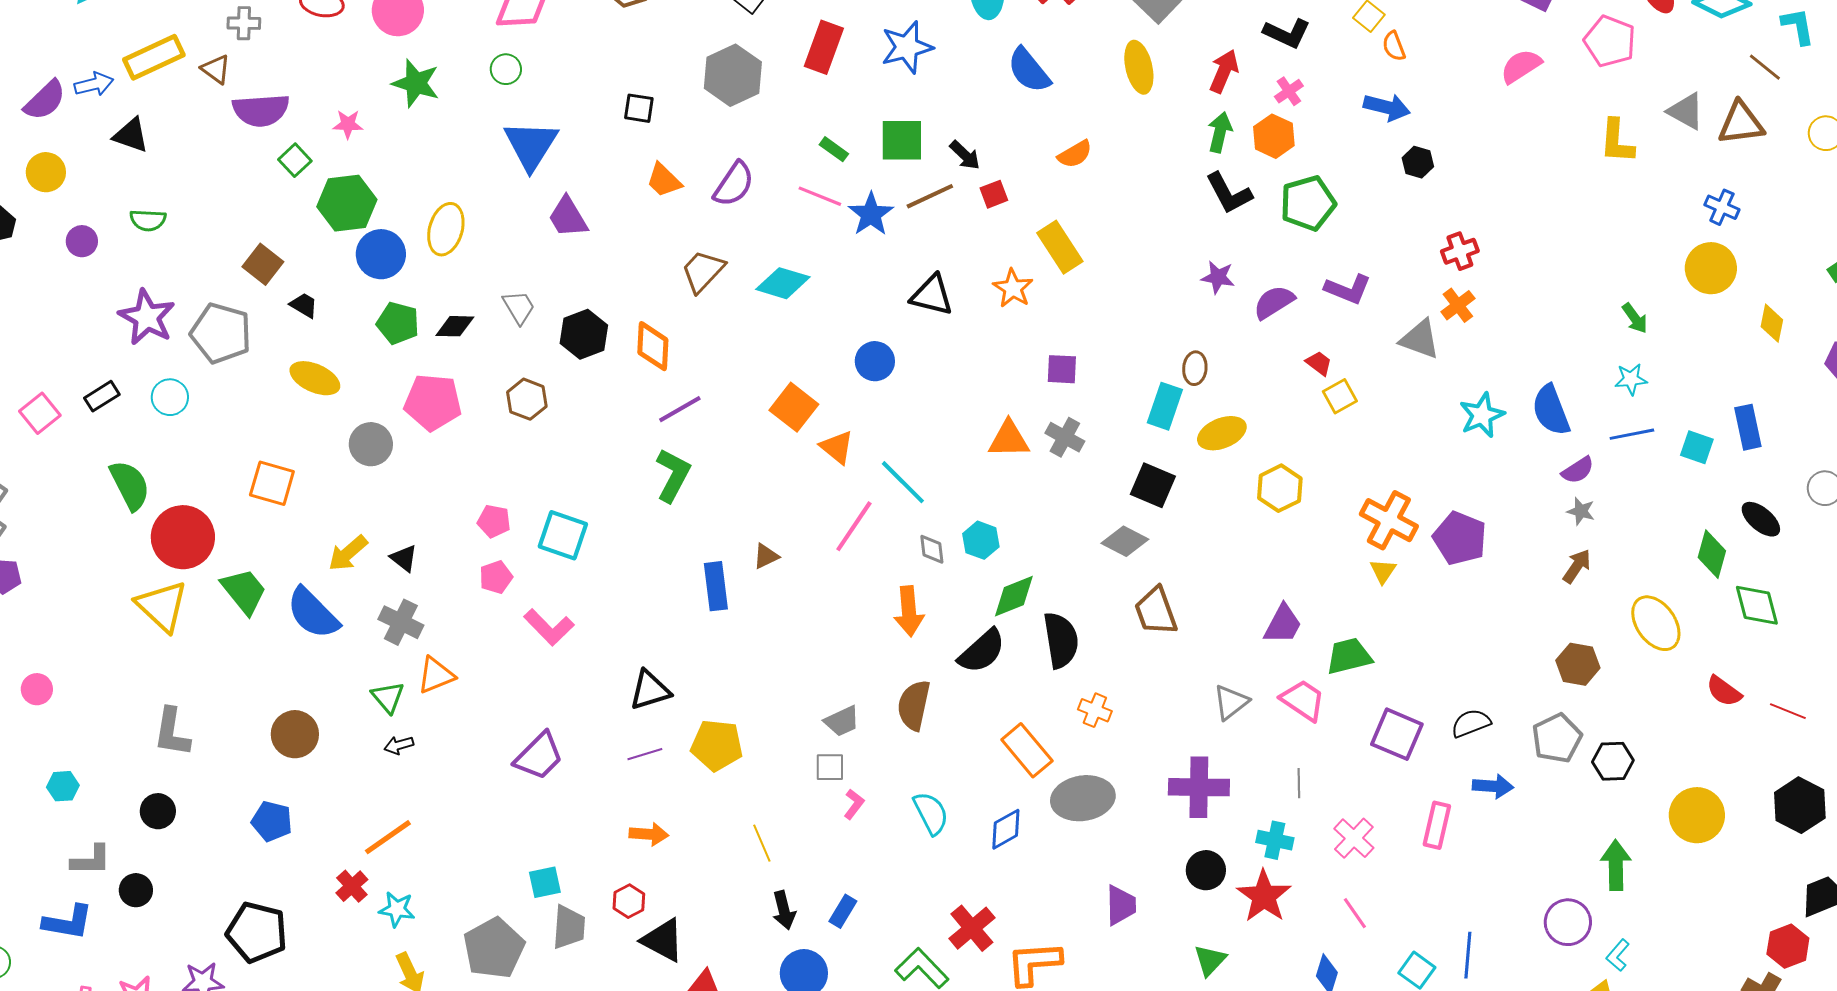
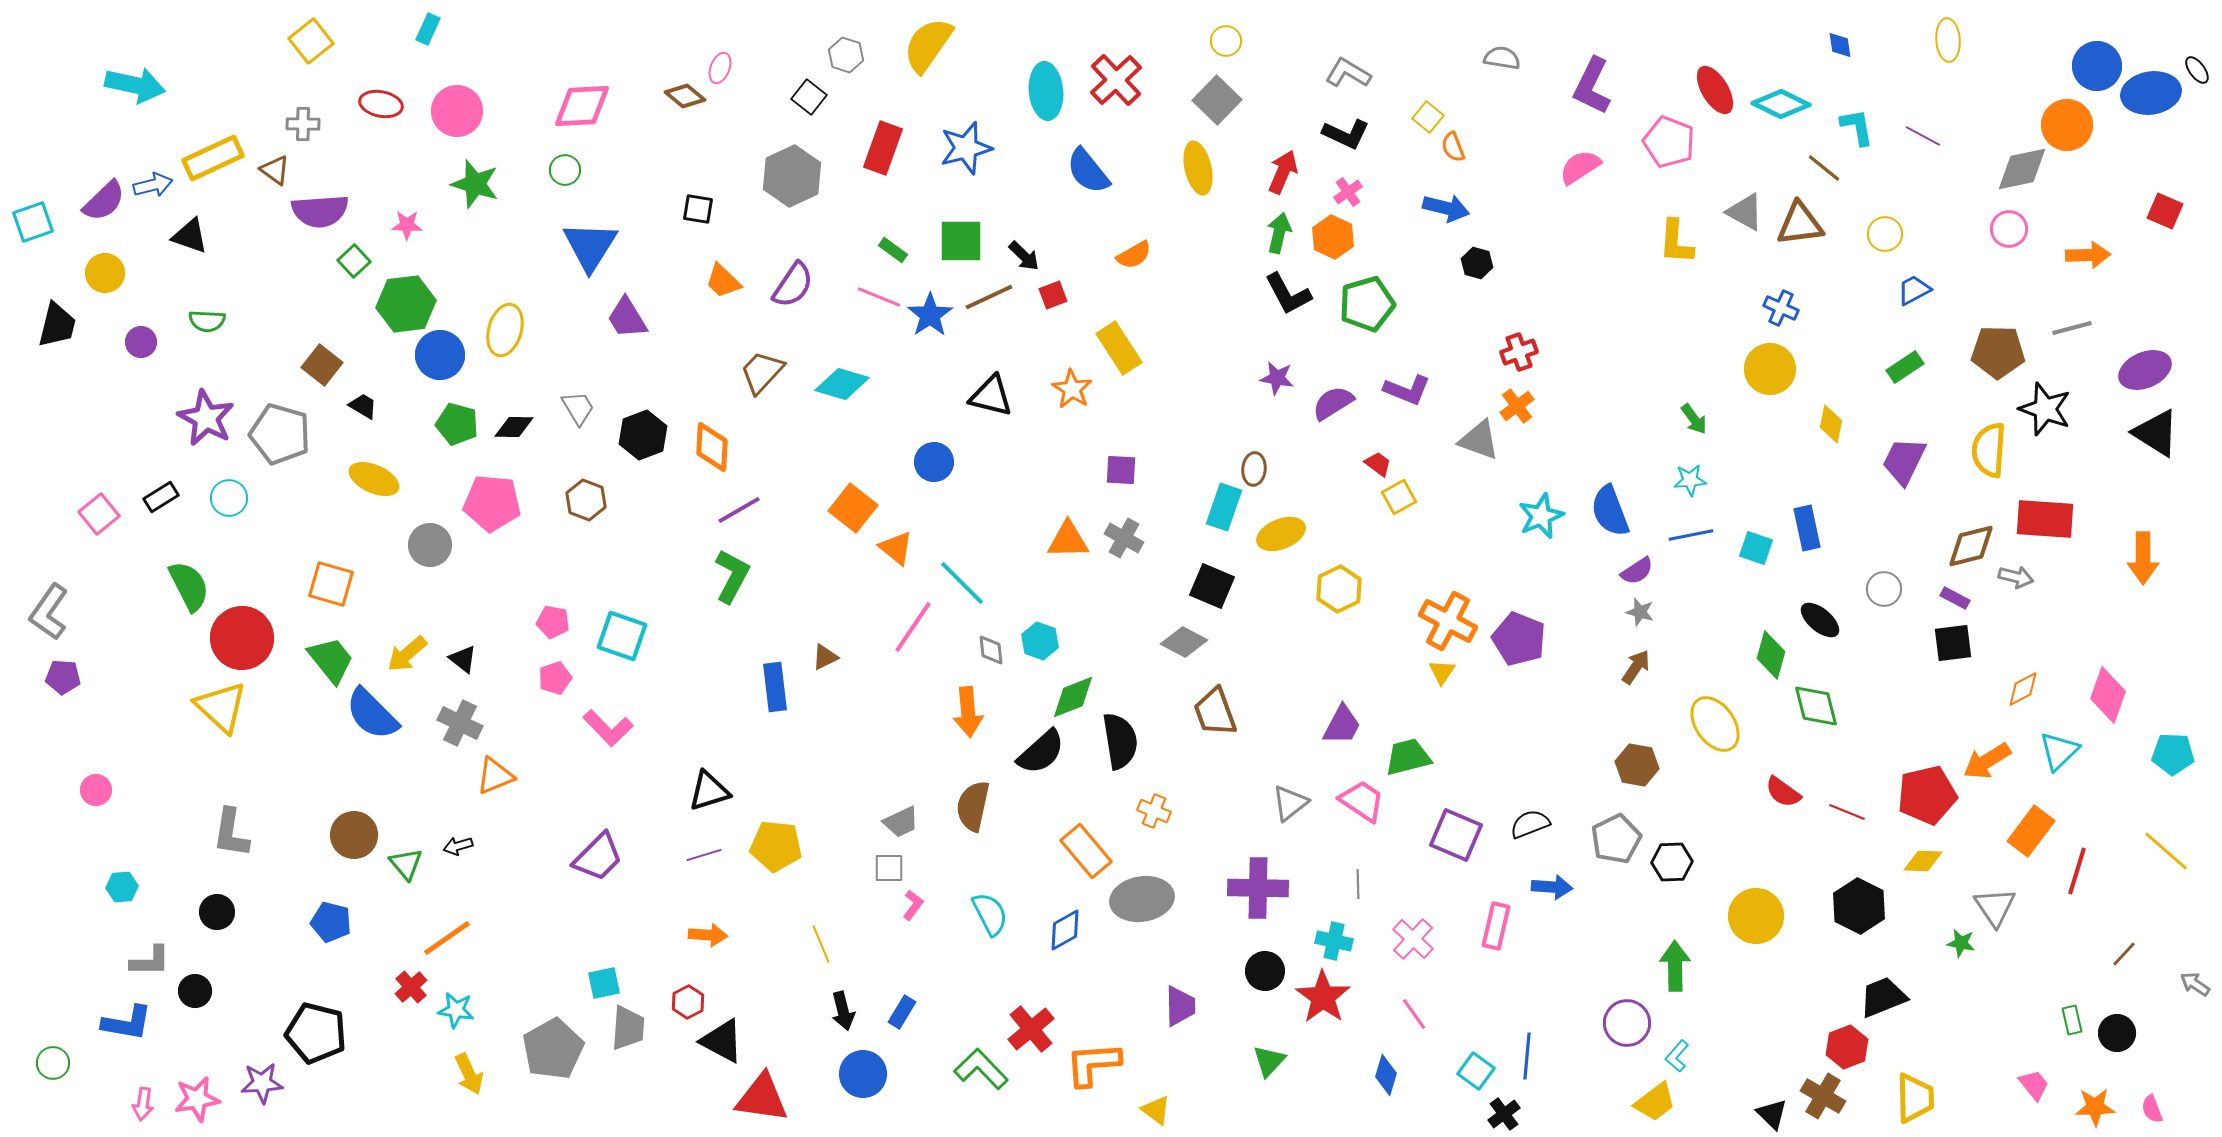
green trapezoid: (244, 591) -> (331, 660), moved
green triangle: (388, 697) -> (406, 864), moved

